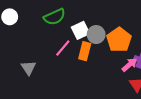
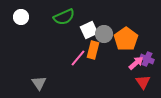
pink line: (63, 48) -> (78, 58), moved
gray triangle: (28, 68) -> (39, 83), moved

